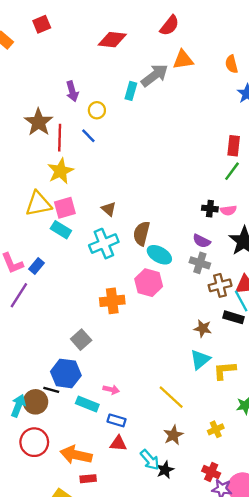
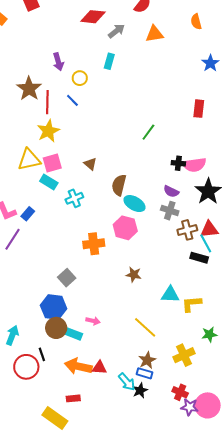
orange semicircle: (231, 64) -> (196, 22), moved
gray arrow: (155, 75) -> (116, 31), moved, size x0.7
green line: (232, 171) -> (148, 132), moved
pink semicircle: (228, 210) -> (194, 165), size x1.6
cyan cross: (104, 244) -> (74, 198), moved, size x0.7
brown star: (203, 328) -> (134, 275), moved
cyan triangle: (200, 360) -> (170, 295), turned 42
black line: (51, 390) -> (42, 354), moved, turned 56
brown circle: (35, 402) -> (56, 328), moved
blue rectangle: (117, 420) -> (145, 373), moved
yellow cross: (216, 429) -> (184, 355), size x1.5
orange arrow: (76, 455) -> (78, 366), moved

